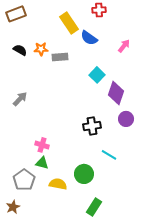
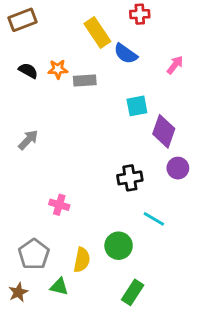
cyan square: (97, 75) -> (137, 106), turned 35
green triangle: (42, 163) -> (59, 287), moved
yellow semicircle: (58, 184) -> (82, 260), turned 90

